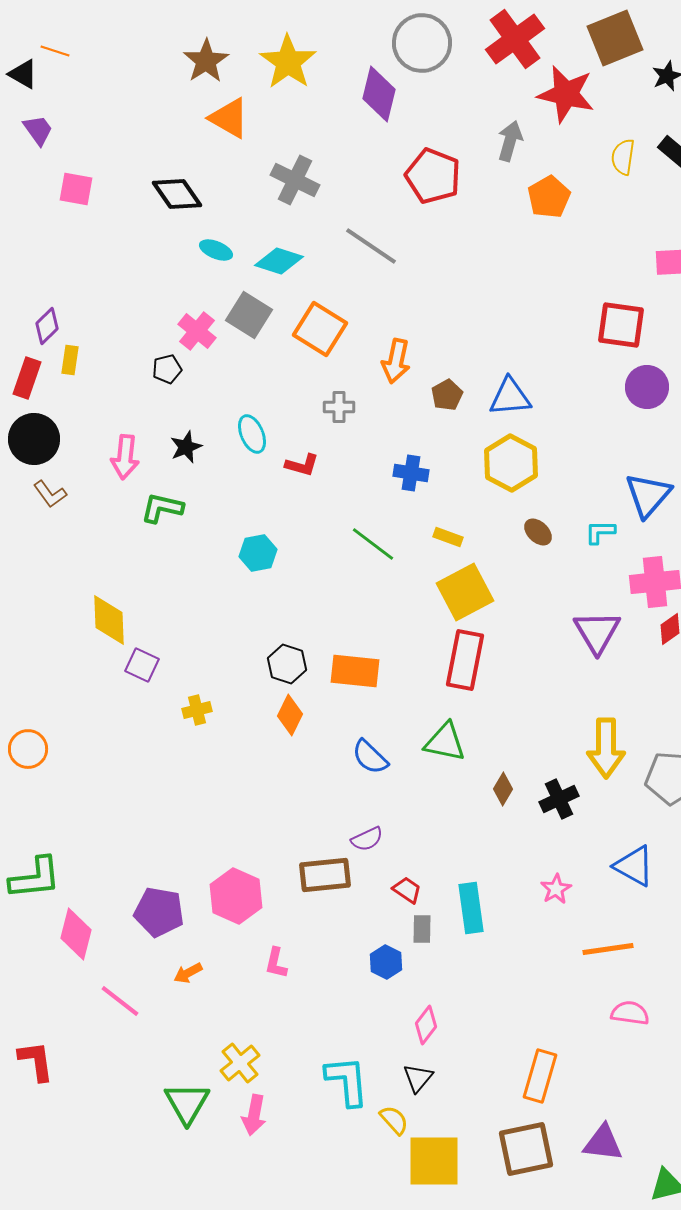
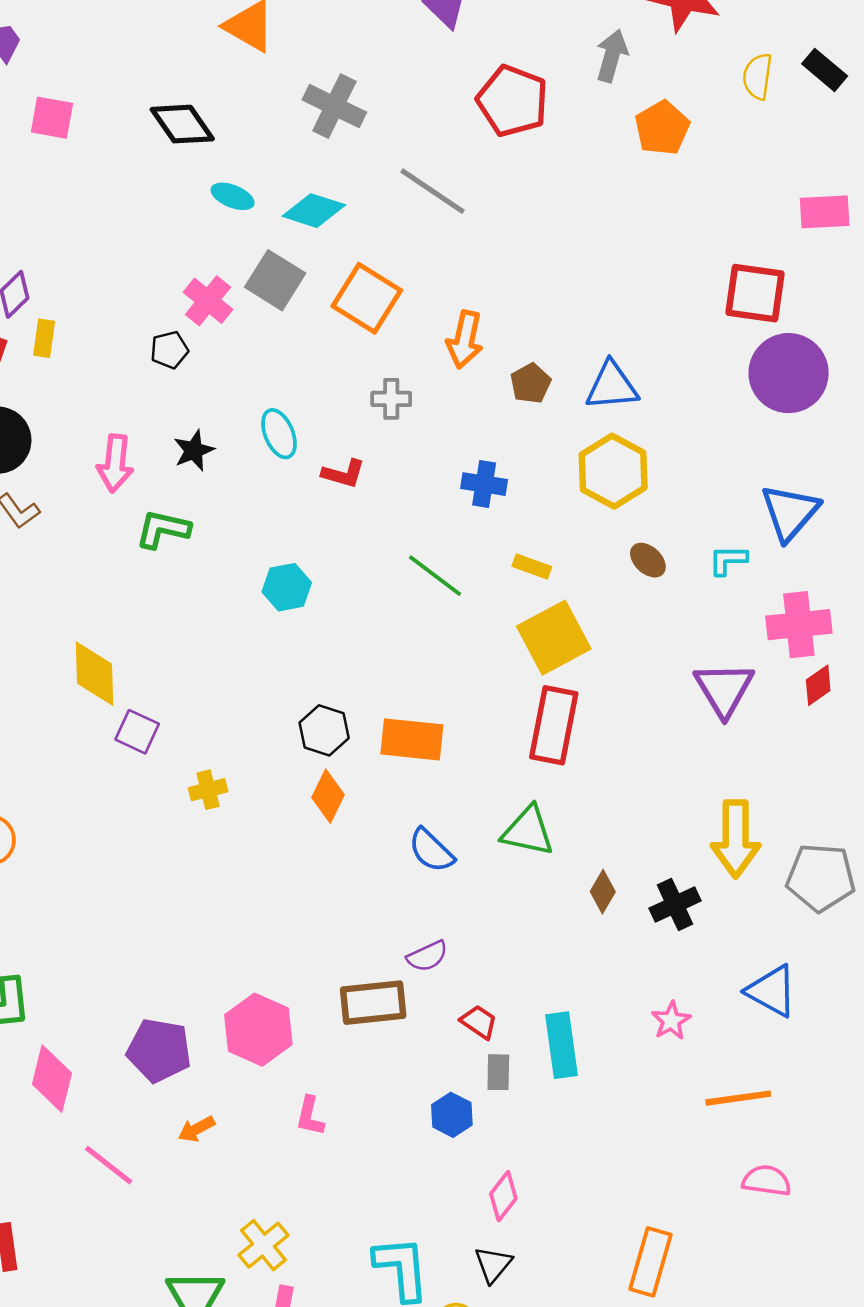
purple circle: (647, 387) -> (789, 373), size x1.4

